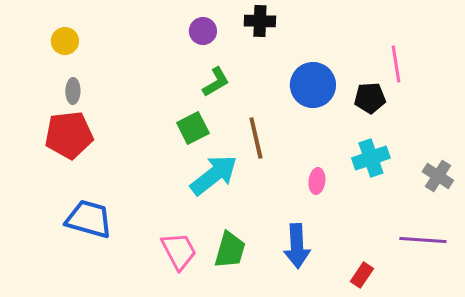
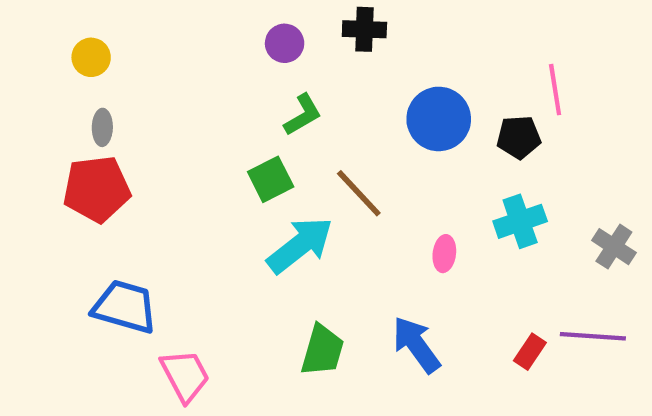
brown line: (256, 138) -> (359, 193), turned -30
blue arrow: (297, 246) -> (416, 345), turned 147
pink trapezoid: (179, 251) -> (185, 376), moved
red rectangle: (362, 275) -> (530, 352), moved

